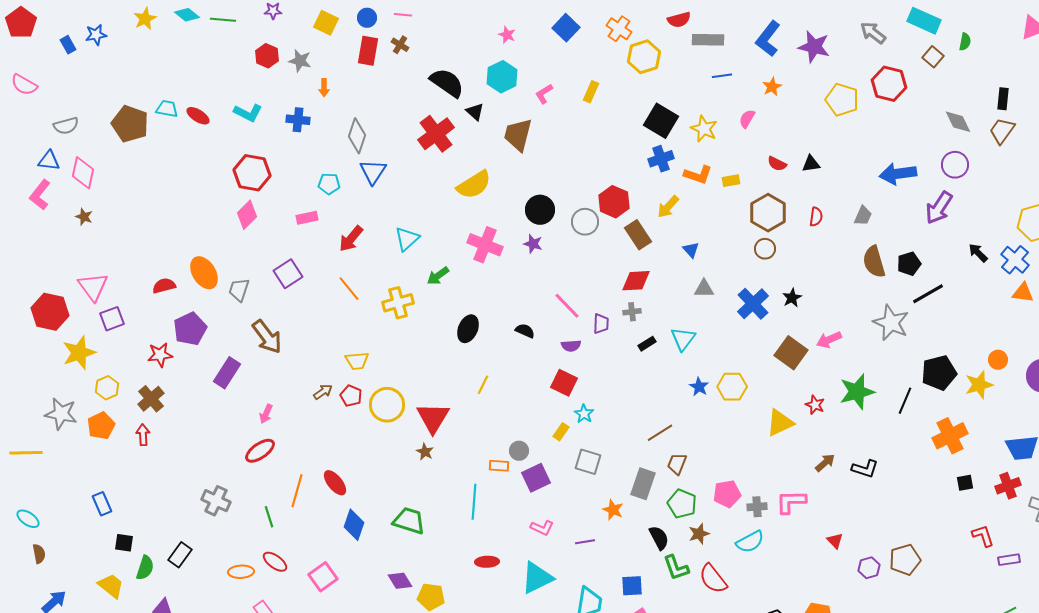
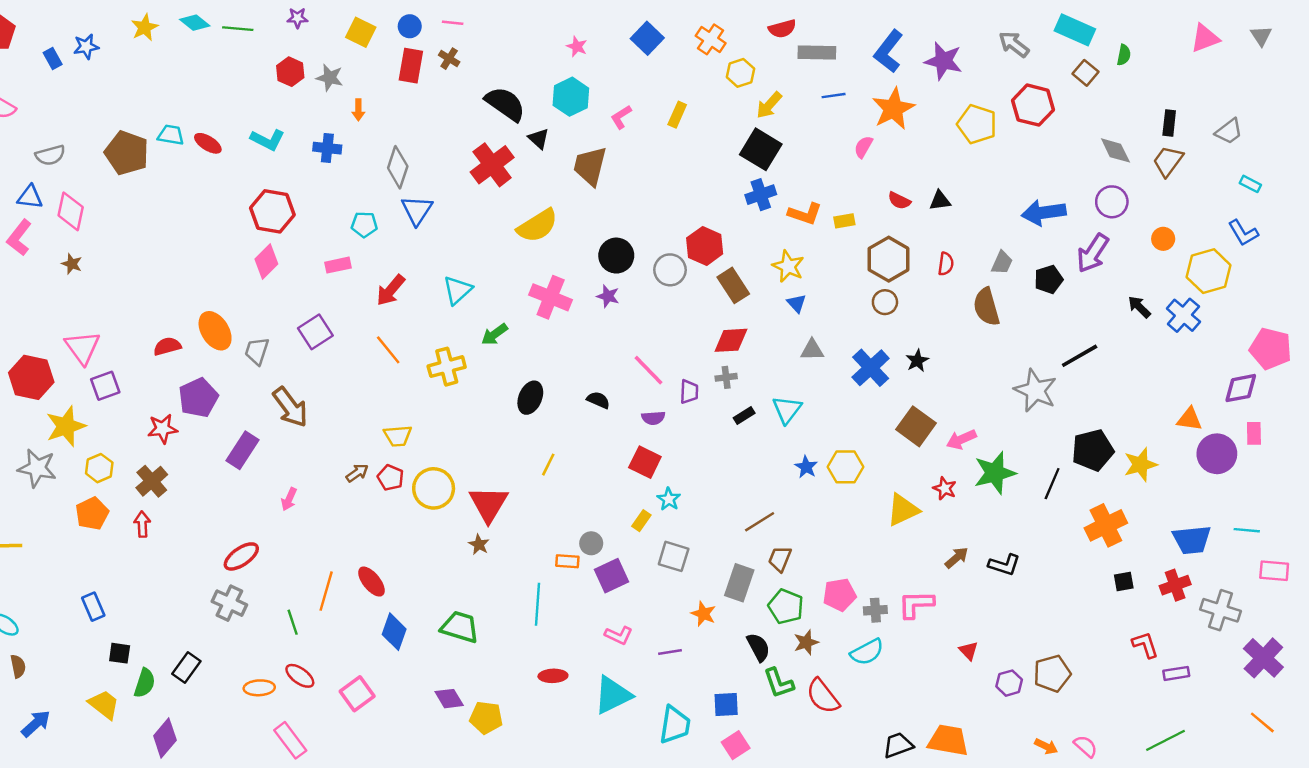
yellow hexagon: (644, 57) -> (740, 73), size x0.7
orange star: (772, 87) -> (893, 109), size x1.8
yellow star: (704, 129) -> (788, 266), moved
yellow arrow: (668, 207) -> (769, 105), moved
brown semicircle: (874, 262) -> (986, 307), moved
black pentagon: (909, 264) -> (1049, 279), moved
orange triangle: (1023, 293) -> (1189, 419), moved
pink arrow: (829, 340) -> (961, 439), moved
orange circle: (998, 360) -> (1163, 239), moved
gray star: (61, 414) -> (37, 468), moved
red ellipse: (260, 451) -> (241, 556), moved

